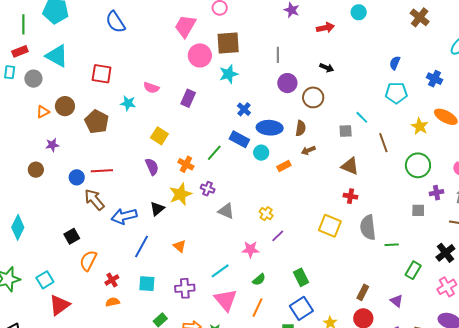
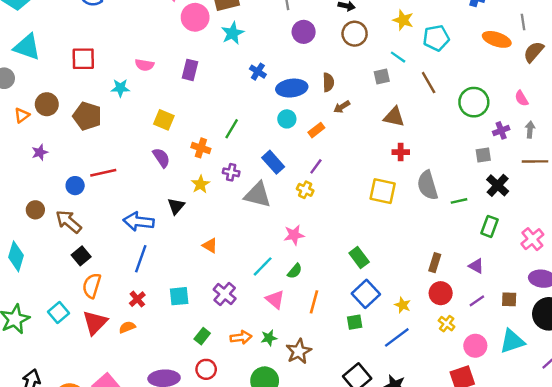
cyan pentagon: (396, 93) -> (436, 38), moved
brown circle: (313, 97) -> (355, 34), moved
yellow star: (420, 126) -> (403, 20), moved
blue rectangle: (239, 139) -> (273, 162), moved, turned 30
brown circle: (36, 170) -> (35, 210), moved
yellow star: (180, 194) -> (200, 184), size x0.7
brown arrow: (94, 200) -> (69, 222), moved
gray triangle: (226, 211) -> (258, 195), size x1.4
blue arrow: (124, 216) -> (139, 222), turned 30
purple line: (278, 236) -> (316, 166), moved
blue line: (142, 246) -> (141, 259), moved
black cross: (445, 253) -> (498, 185), moved
orange semicircle: (88, 261) -> (92, 286), moved
green semicircle: (259, 280) -> (295, 271), moved
purple cross: (185, 288) -> (225, 294), turned -36
pink triangle: (226, 300) -> (275, 299), size x0.7
orange semicircle: (113, 302) -> (127, 327), moved
red triangle: (59, 305) -> (95, 323), moved

